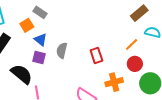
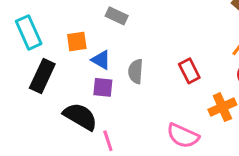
gray rectangle: (40, 12) -> (117, 16), moved
orange square: (27, 25) -> (77, 42), turned 32

